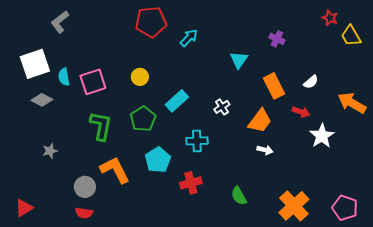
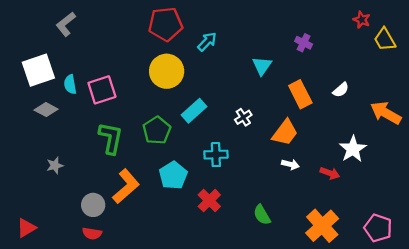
yellow circle: (140, 77) -> (167, 71), moved, size x1.8
red arrow: (301, 112) -> (330, 173), moved
orange L-shape: (115, 170) -> (126, 186), turned 76
red cross: (191, 183) -> (209, 201), turned -30

